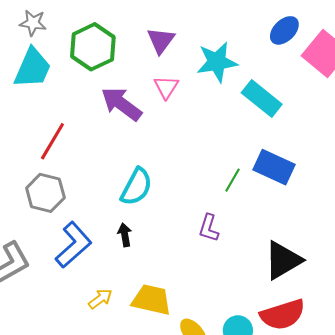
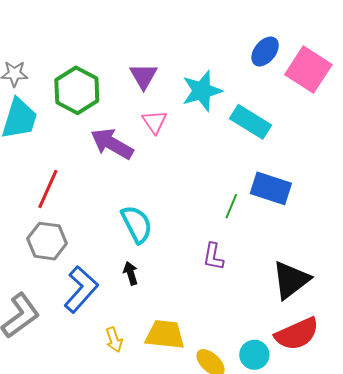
cyan semicircle: (136, 187) -> (137, 224), turned -48
yellow arrow: (100, 299) -> (114, 340), turned 115

